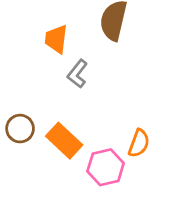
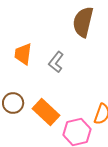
orange trapezoid: (56, 39) -> (23, 54), moved

